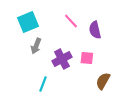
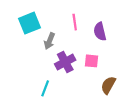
pink line: (71, 21) -> (75, 22), turned 35
gray arrow: (36, 46) -> (49, 41), moved

